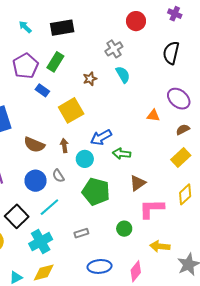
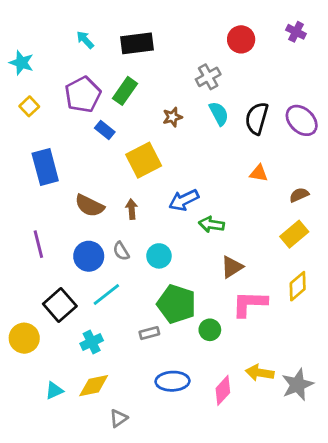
black semicircle: (171, 53) -> (257, 118), moved
purple ellipse: (179, 99) -> (302, 120), moved
cyan circle: (85, 159) -> (159, 256), moved
green pentagon: (96, 192) -> (177, 304), moved
cyan cross: (41, 242) -> (92, 342), size x0.7
yellow arrow: (160, 246) -> (260, 373), moved

